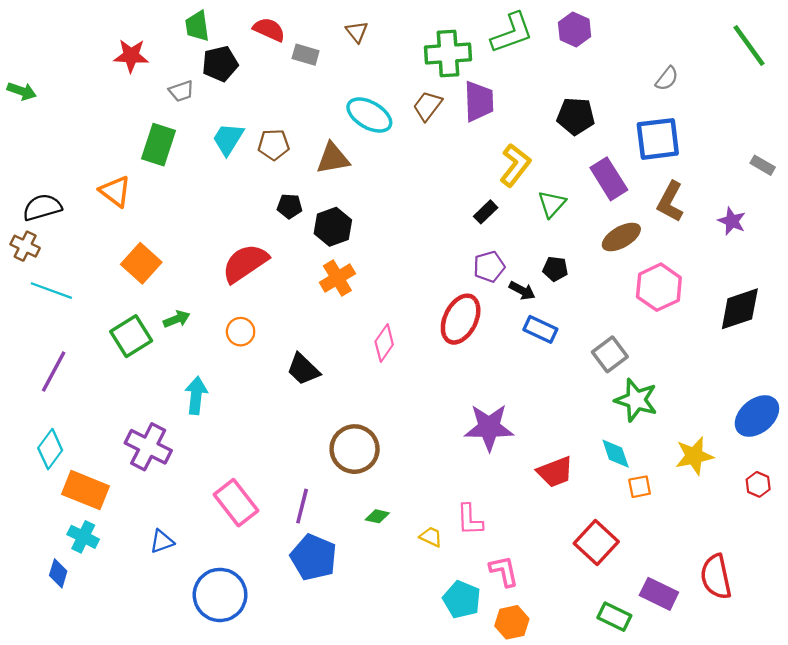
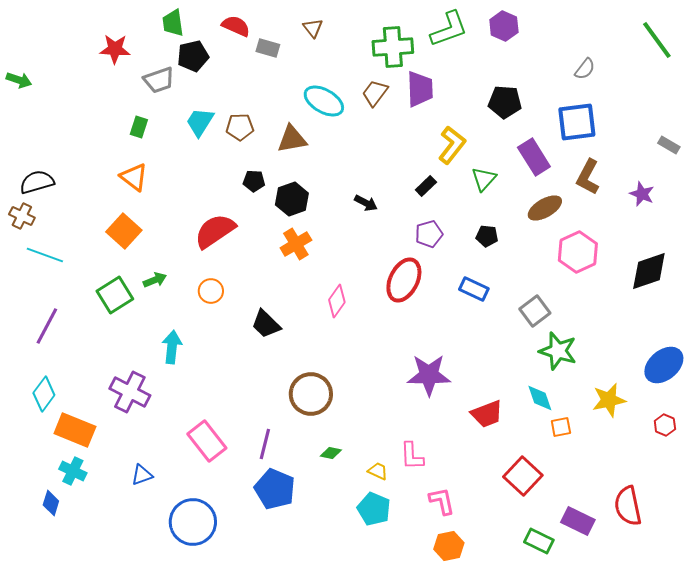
gray trapezoid: (181, 91) -> (159, 80), size x1.4
green rectangle: (158, 145) -> (139, 127), size x0.6
orange triangle: (115, 191) -> (134, 177), moved
black arrow: (522, 291) -> (366, 203), moved
cyan pentagon: (462, 600) -> (374, 509), moved

